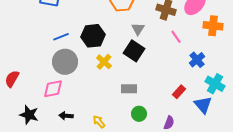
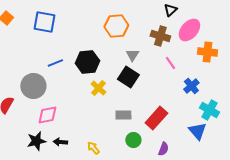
gray circle: (65, 62) -> (33, 86), moved
red rectangle: (179, 92) -> (156, 118), moved, size x1.6
black star: (29, 115) -> (36, 141), moved, turned -30

